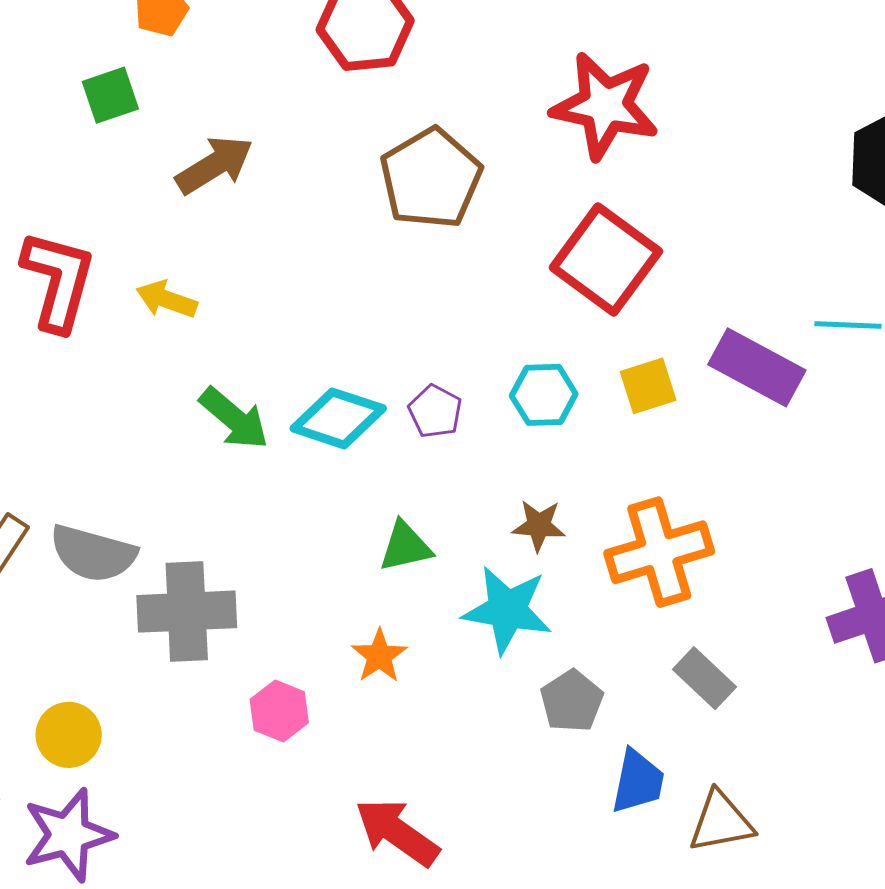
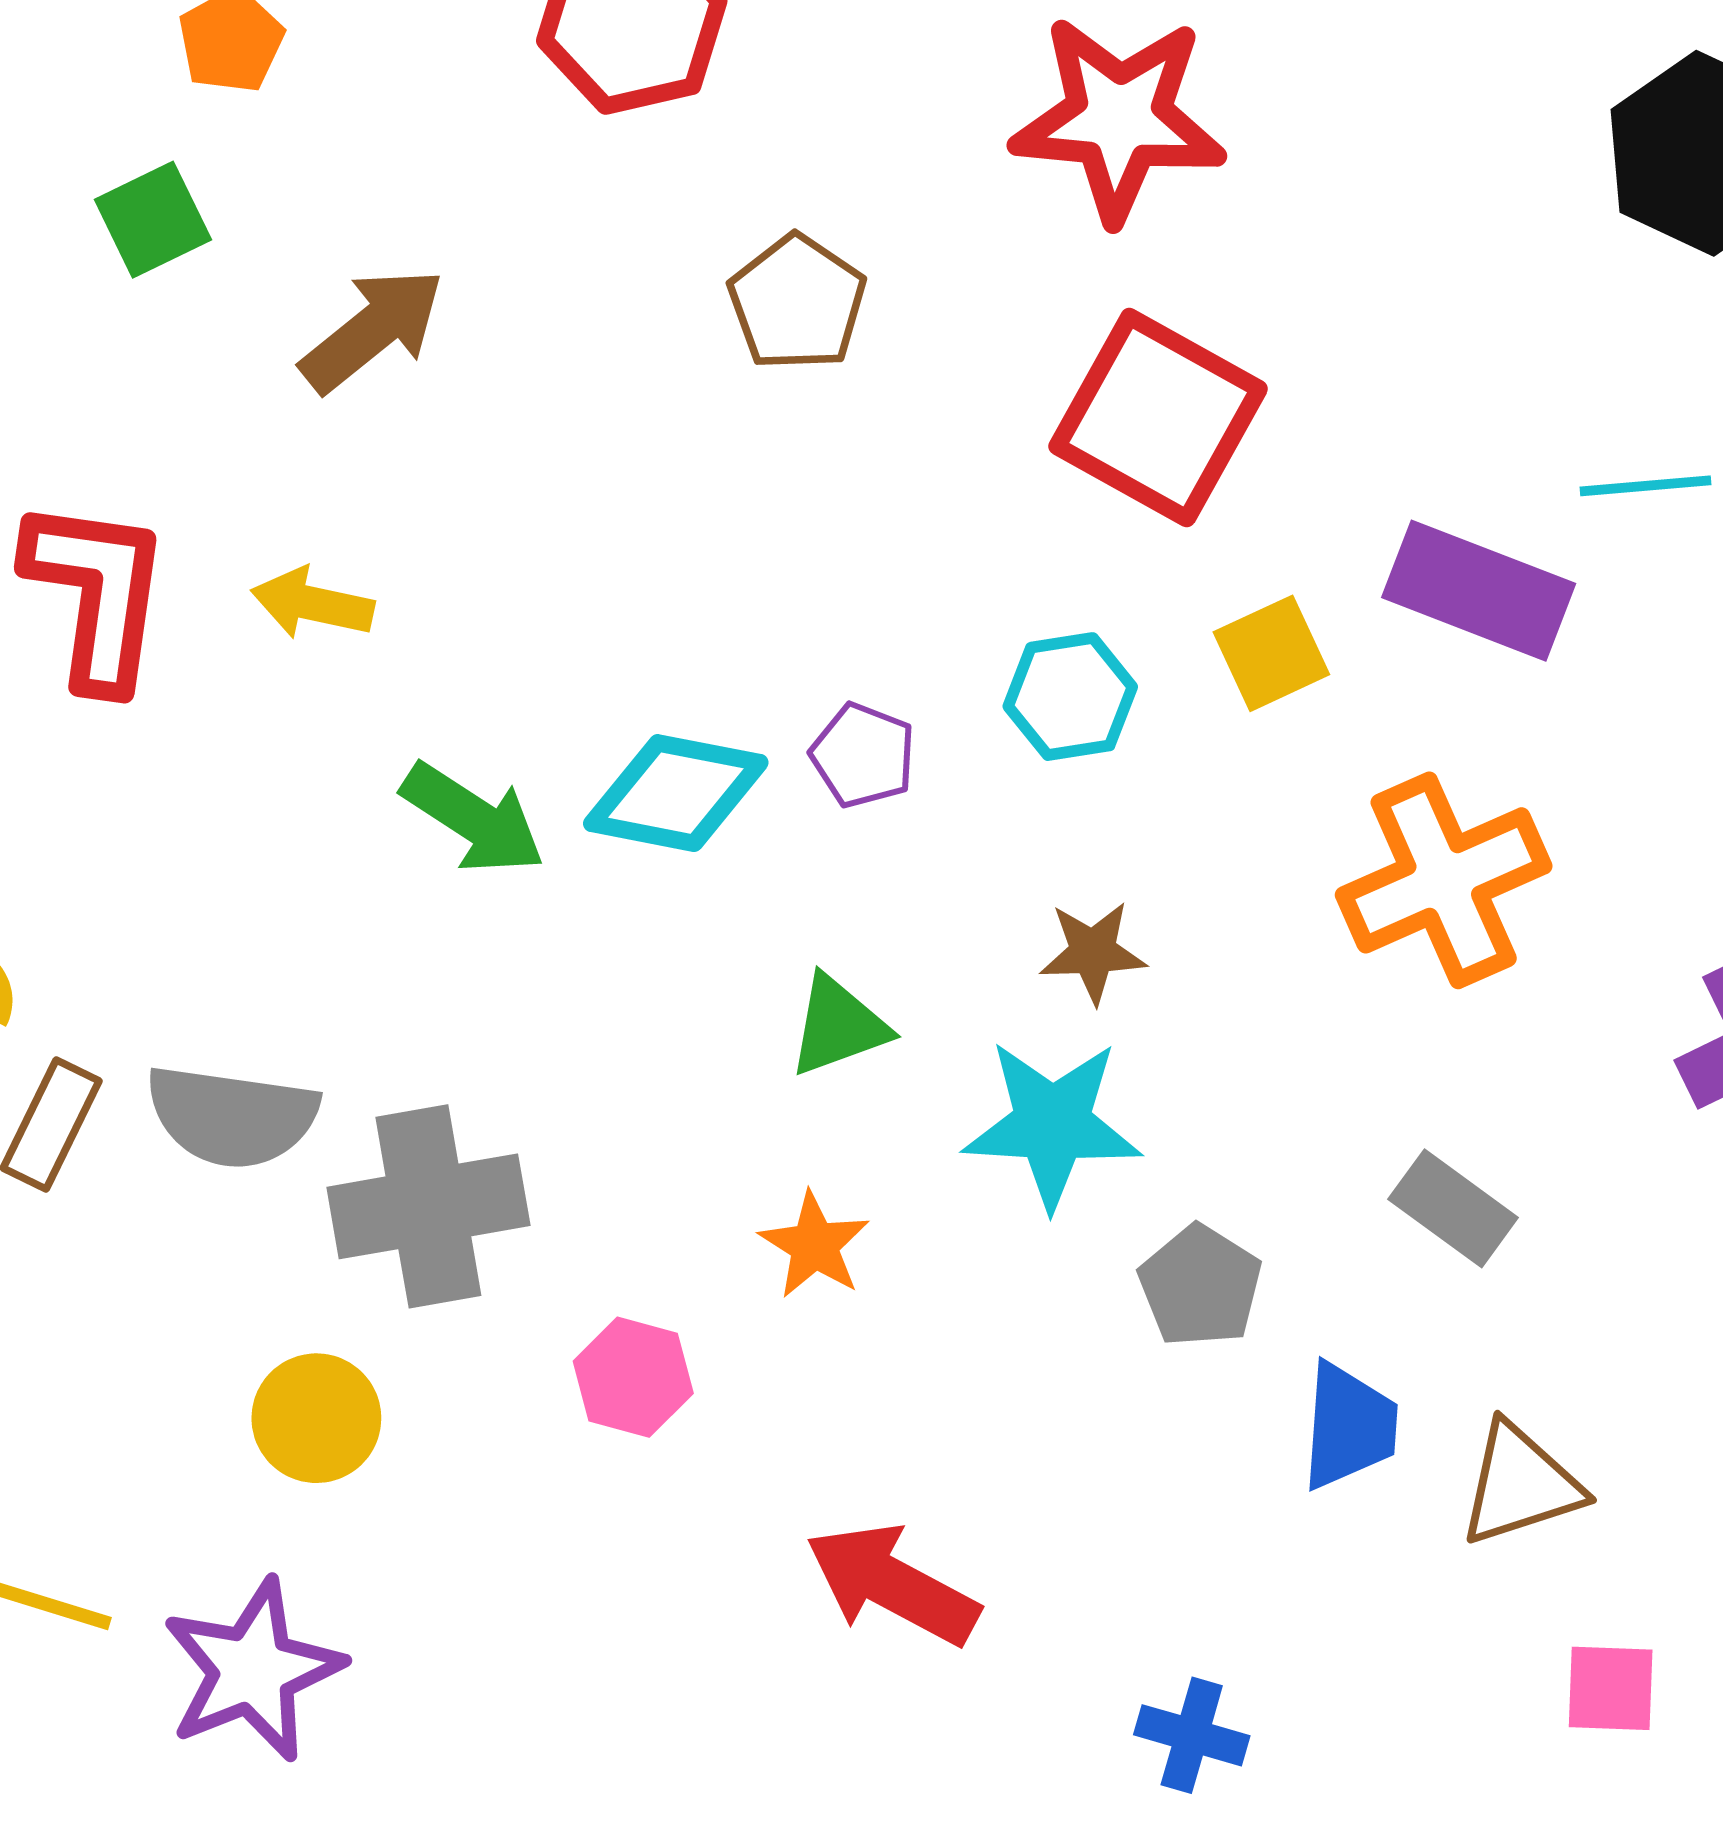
brown pentagon: (431, 178) -> (797, 303), size x0.7
orange cross: (659, 552) -> (1444, 880), moved
yellow circle: (69, 735) -> (316, 1418), moved

